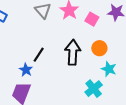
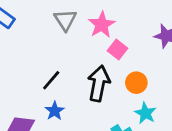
pink square: (92, 19) -> (118, 50), moved
blue star: (26, 70) -> (55, 111), moved

